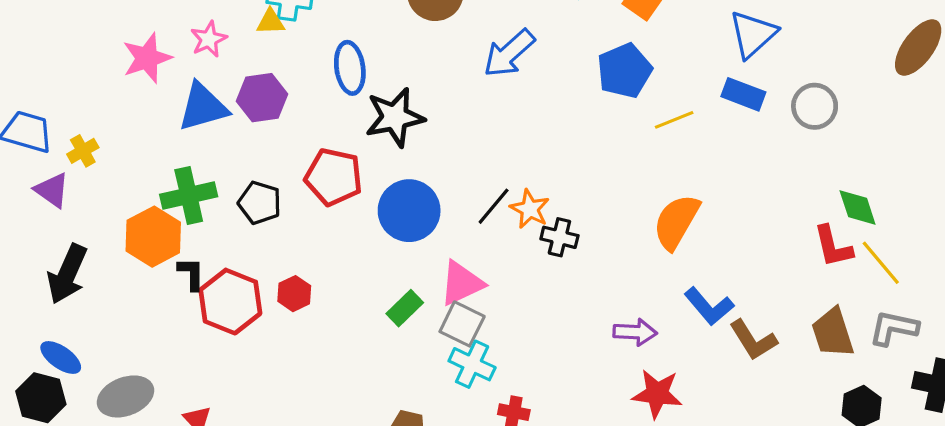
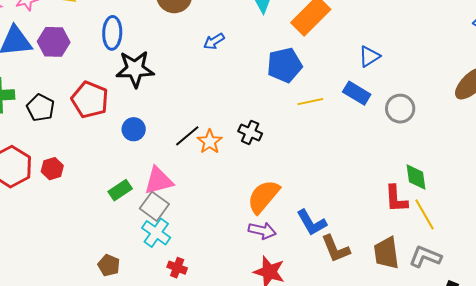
blue triangle: (753, 34) -> (369, 56), size x0.7
blue arrow: (509, 53) -> (214, 41), size x0.6
blue circle: (409, 211) -> (134, 129), size x0.6
orange semicircle: (676, 222) -> (263, 197), moved
black cross: (559, 237) -> (250, 132), moved

